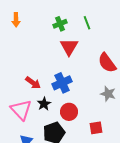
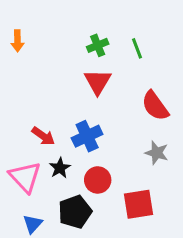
green line: (87, 23) -> (137, 48), moved
green cross: (60, 24) -> (98, 45), moved
red square: (96, 128) -> (138, 204), size x1.5

